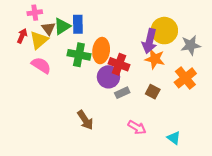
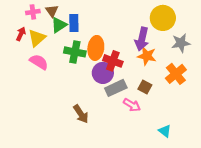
brown triangle: (48, 28) -> (52, 11), moved
yellow circle: (164, 31) -> (163, 18), moved
gray rectangle: (122, 93) -> (116, 88), size x1.5
pink arrow: (137, 127) -> (132, 105), moved

